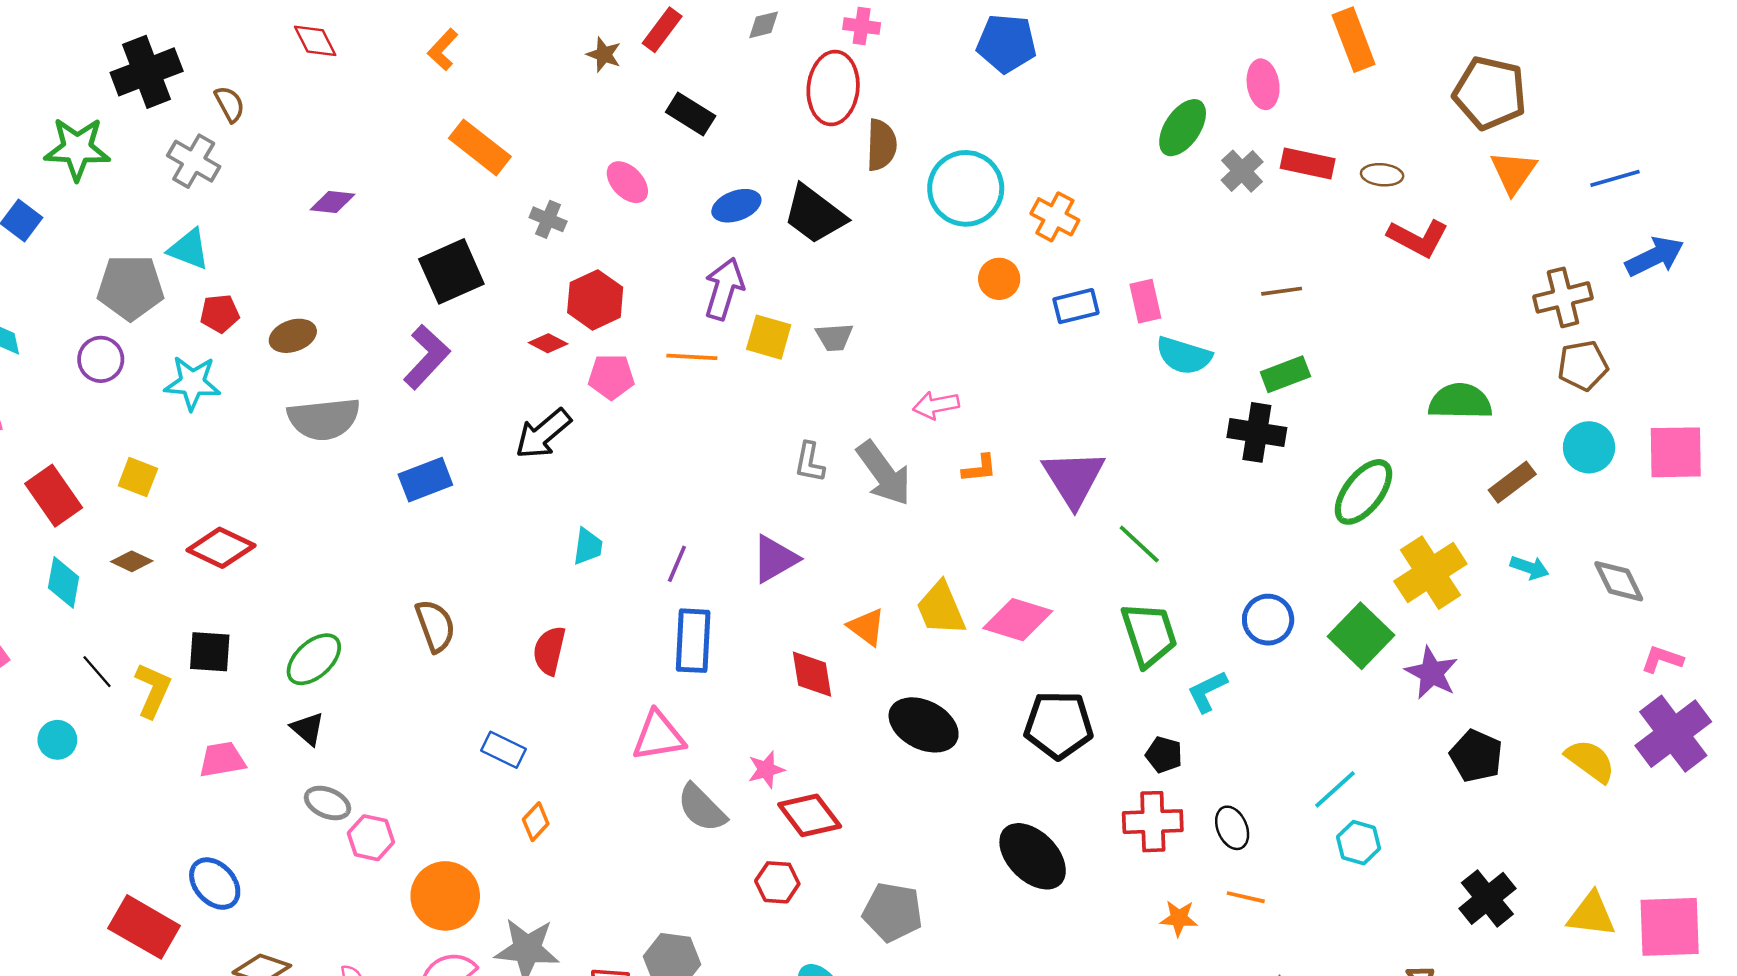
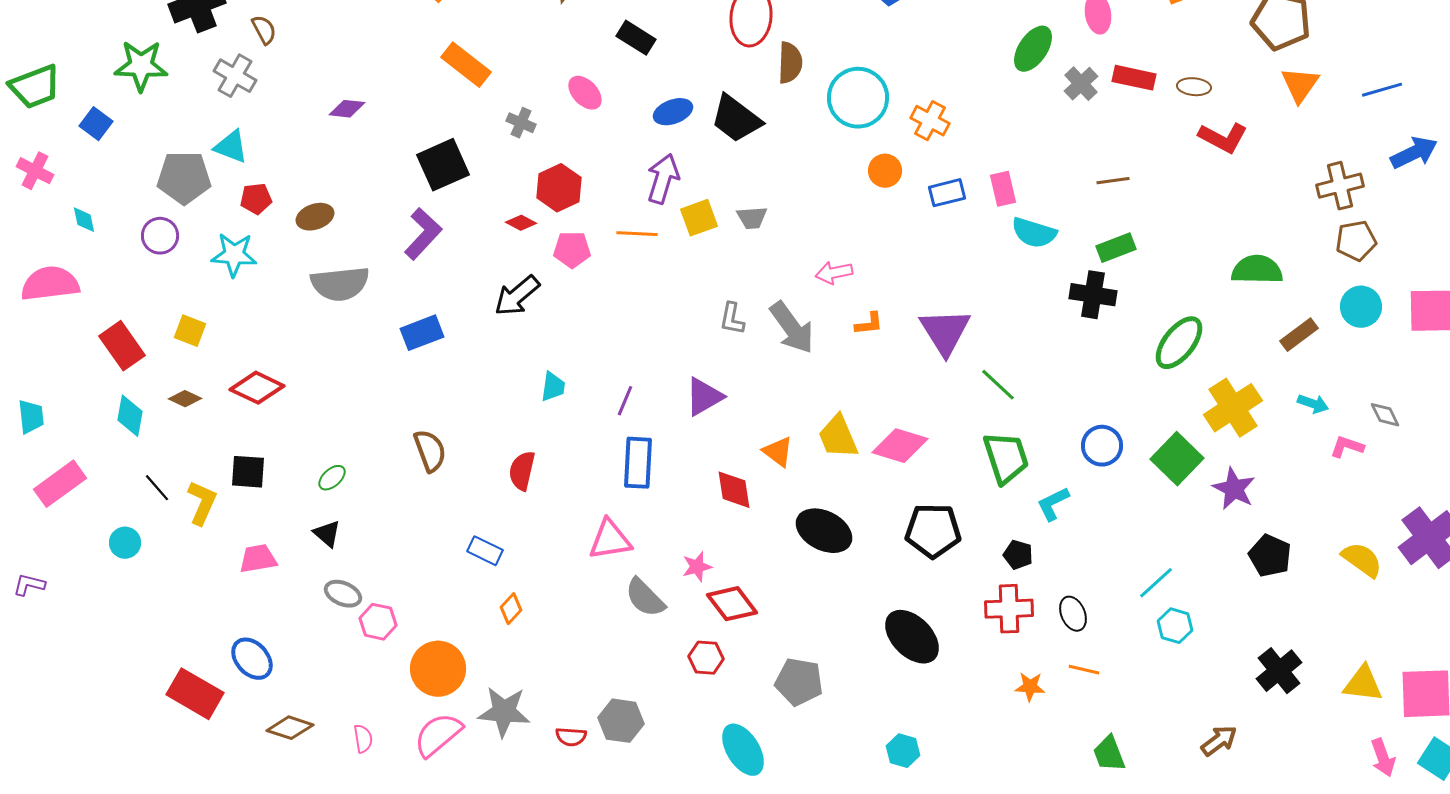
yellow square: (769, 337) -> (699, 218), turned -36
gray diamond: (1619, 581) -> (1385, 415), size x0.7
green ellipse: (314, 659) -> (332, 478), size x0.6
pink L-shape: (1662, 659) -> (1347, 447), moved

